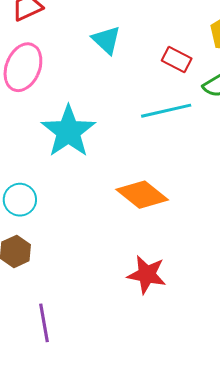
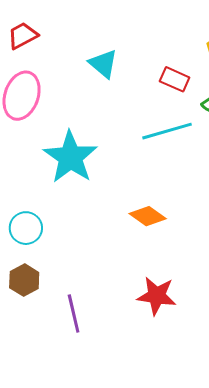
orange diamond: (142, 195) -> (148, 216), size x0.7
purple line: (44, 323) -> (74, 314), moved

